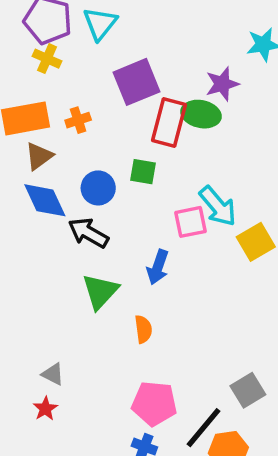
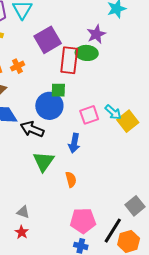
blue circle: (98, 188) -> (49, 106), moved, size x1.4
cyan arrow: (218, 206) -> (113, 112), moved, size x0.7

